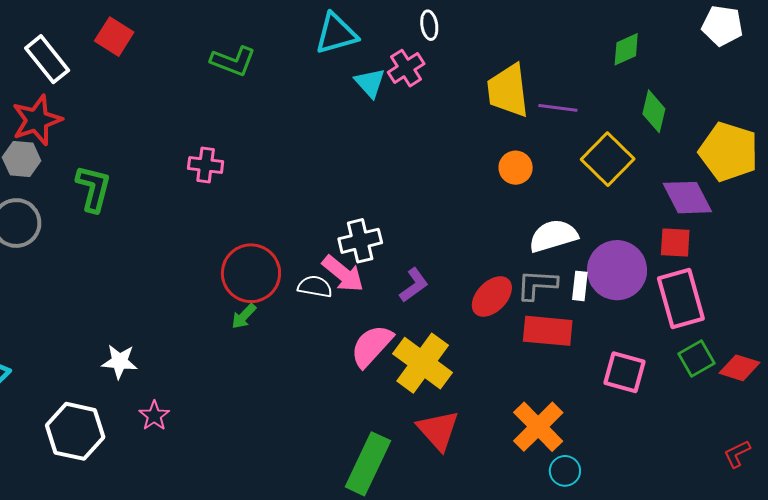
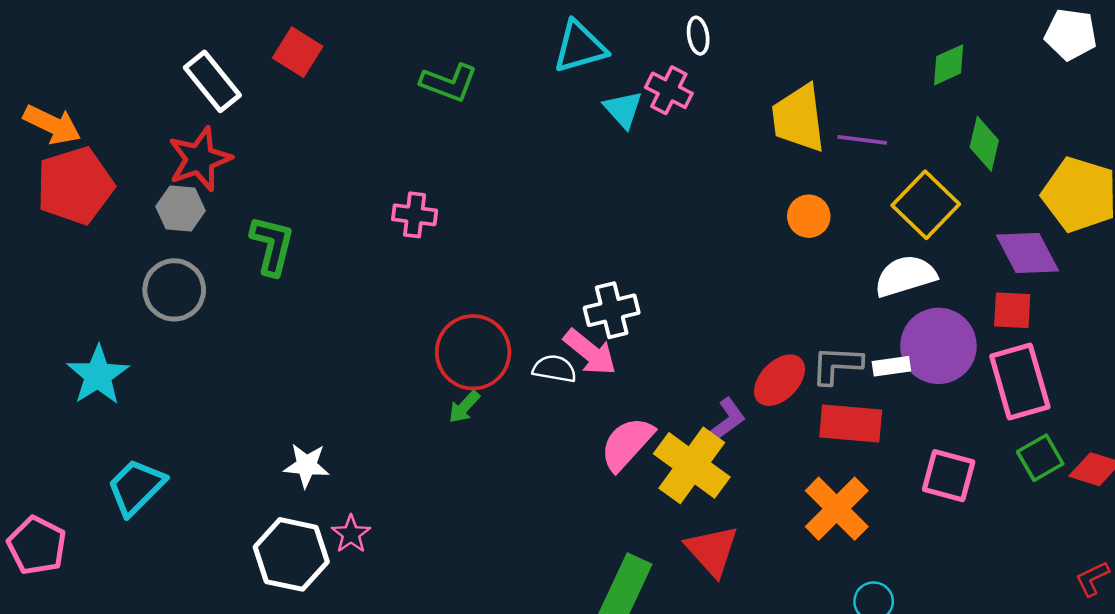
pink cross: (406, 68) -> (669, 90), turned -30
white semicircle: (553, 236) -> (905, 276), moved
purple L-shape: (414, 285) -> (727, 420), moved
white rectangle: (580, 286) -> (891, 366), turned 76
orange cross: (538, 427) -> (837, 509), moved
white hexagon: (75, 431) -> (291, 554), moved

